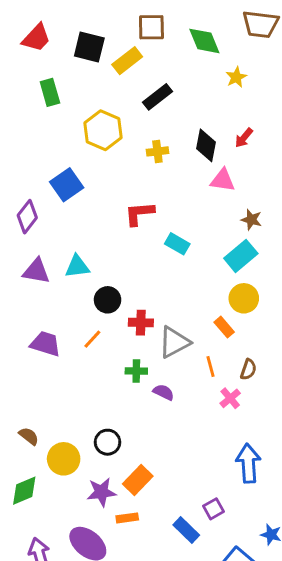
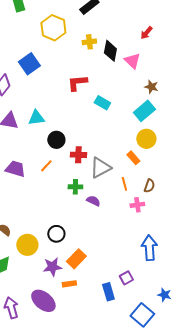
black diamond: (206, 145) -> (110, 51), moved
pink triangle: (223, 180) -> (132, 61), turned 36
pink cross: (230, 398) -> (137, 205), turned 32
blue rectangle: (186, 530) -> (108, 292), turned 30

